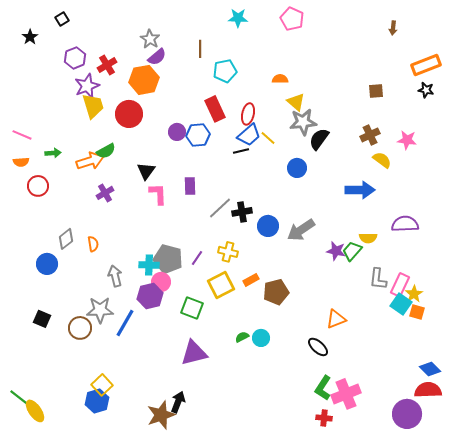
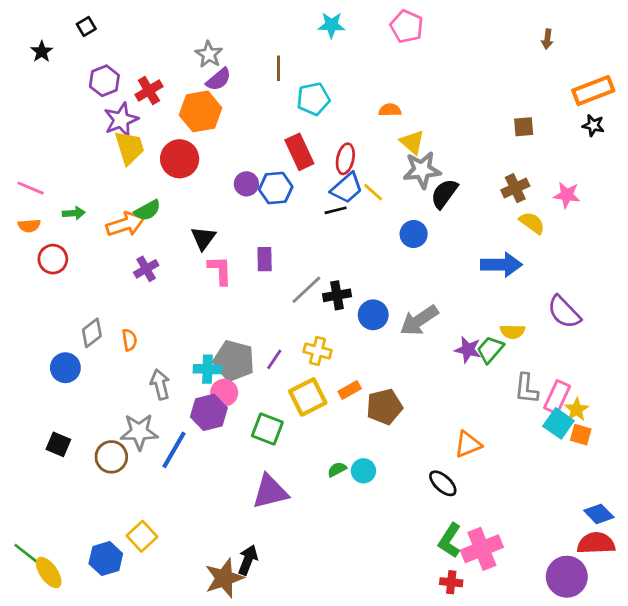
purple semicircle: (405, 224) -> (564, 312), turned -132
blue hexagon: (97, 401) -> (106, 559), moved

